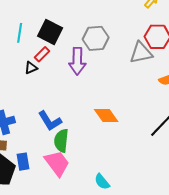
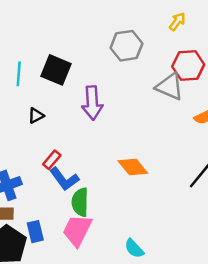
gray hexagon: (96, 38) -> (126, 46), moved
gray triangle: (141, 53) -> (170, 87), turned 40
red rectangle: (42, 54) -> (52, 160), moved
pink trapezoid: (57, 163) -> (77, 230), turned -112

